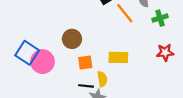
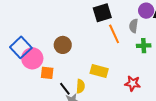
red star: (165, 52) -> (133, 83), moved
orange square: (85, 62) -> (47, 73), moved
black line: (86, 86) -> (65, 89), turned 32

